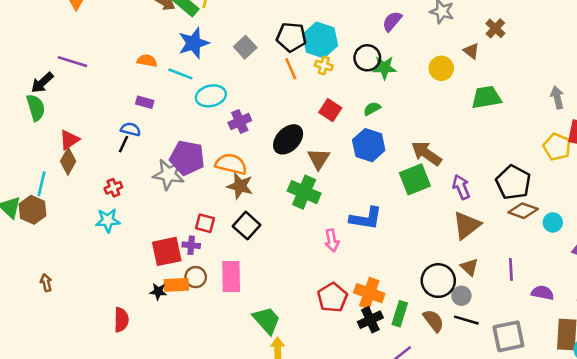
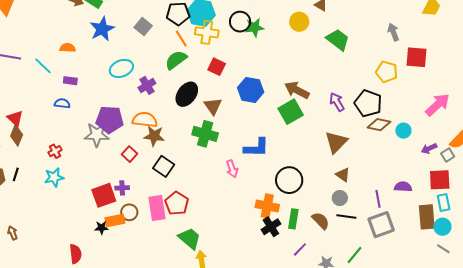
yellow cross: (324, 66) -> (207, 32), size x1.6
cyan line: (180, 74) -> (43, 66), moved, turned 30
green trapezoid: (486, 97) -> (338, 40), turned 55
green semicircle: (372, 109) -> (176, 60), moved, size x1.6
red triangle: (69, 140) -> (15, 118), turned -36
black line: (123, 144) -> (16, 174), moved
yellow pentagon: (557, 147) -> (387, 72), moved
purple arrow: (461, 187) -> (337, 102), moved
red square: (205, 223) -> (129, 154), moved, turned 35
purple line: (511, 269) -> (378, 199), moved
black circle: (438, 281) -> (289, 180), moved
red pentagon: (332, 297) -> (177, 203), moved

